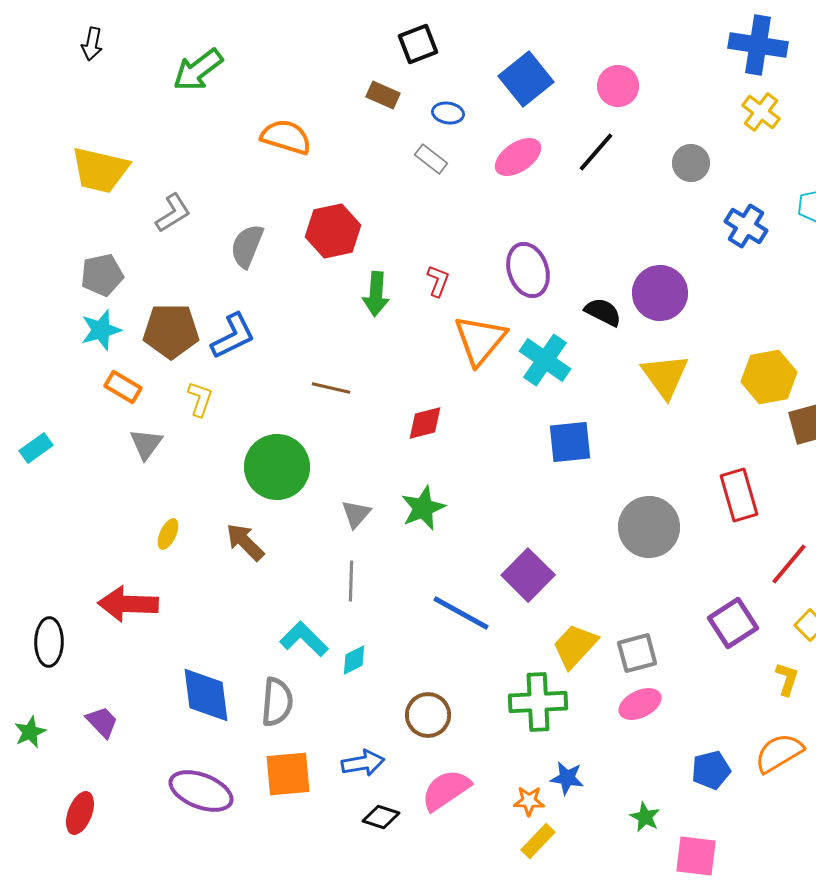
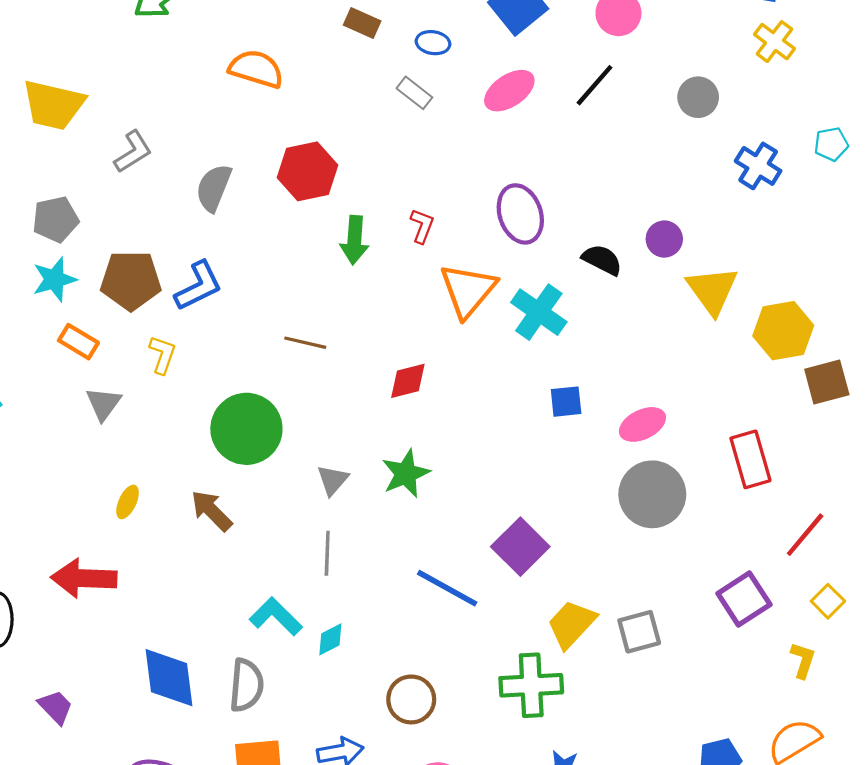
purple circle: (660, 293) -> (664, 239), size x0.6
yellow triangle: (665, 376) -> (712, 290), moved
blue square: (570, 442) -> (566, 402), size x0.7
pink ellipse: (640, 704) -> (642, 424), moved

